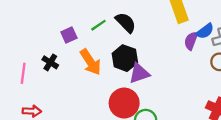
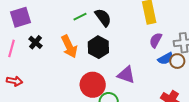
blue semicircle: (205, 31) -> (165, 59), moved
purple square: (69, 35) -> (20, 17), moved, size x1.5
purple triangle: (139, 73) -> (126, 75), moved, turned 30

